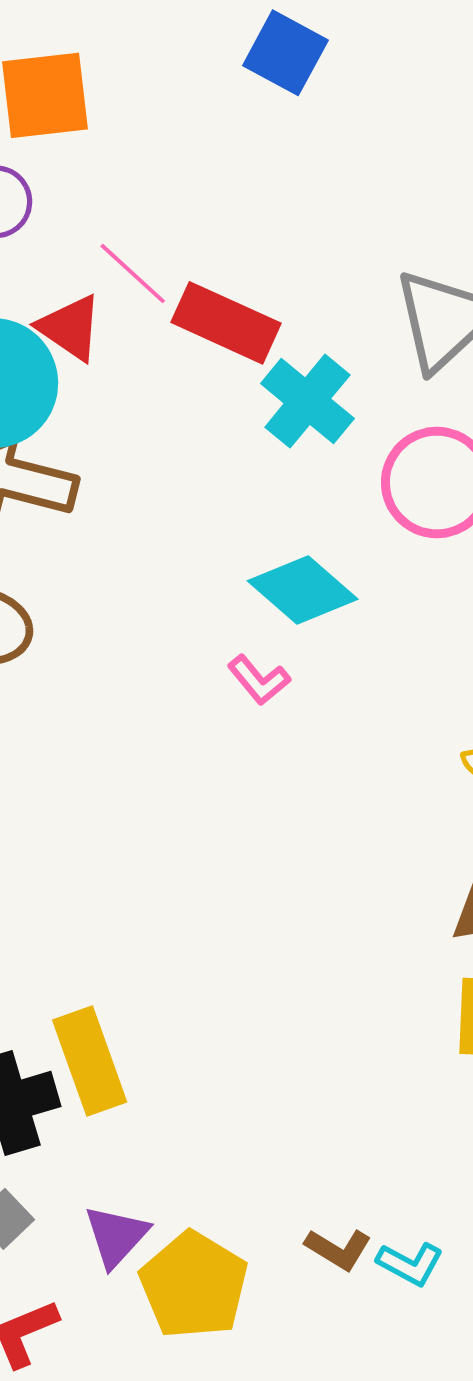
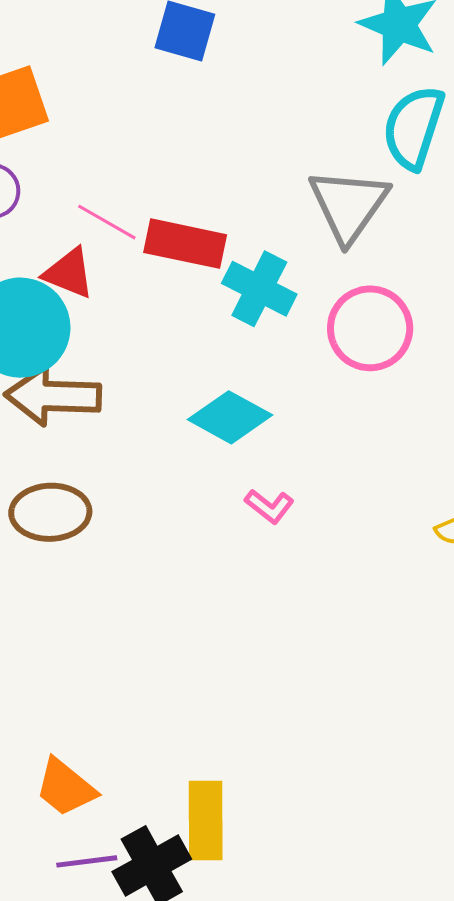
cyan diamond: (303, 590) -> (230, 417), moved
yellow rectangle: (90, 1061) -> (206, 820), turned 32

